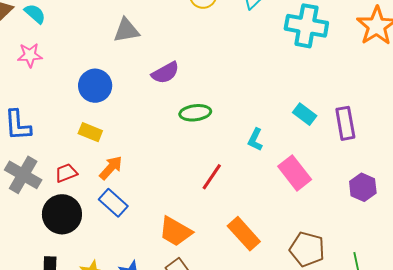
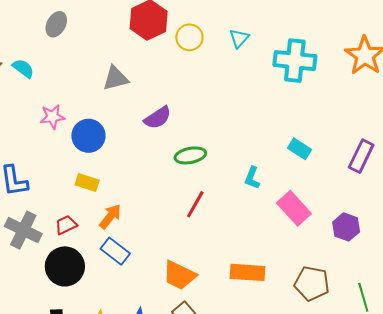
pink star: (30, 55) -> (52, 117), moved
purple rectangle: (345, 123) -> (361, 156), moved, turned 40
red line: (212, 177) -> (195, 204), moved
purple hexagon: (363, 187) -> (346, 227), moved
orange rectangle: (244, 234) -> (248, 272), turned -40

